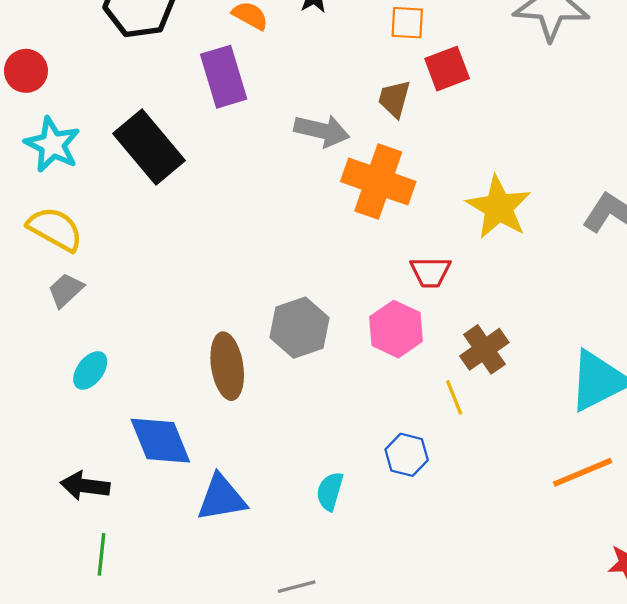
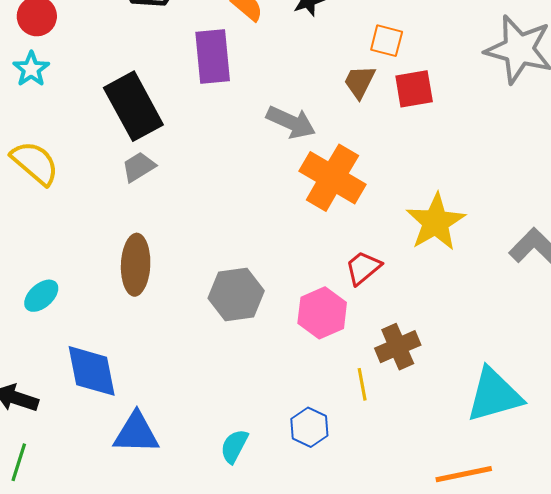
brown trapezoid: (394, 99) -> (359, 82), moved
cyan star: (52, 145) -> (31, 69), moved, size x0.7
red trapezoid: (430, 272) -> (363, 268), turned 129
gray trapezoid: (66, 290) -> (139, 167), moved
brown ellipse: (227, 366) -> (136, 265), moved

